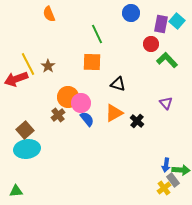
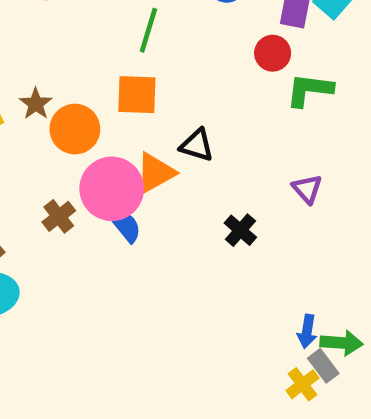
green line: (97, 34) -> (148, 30), turned 42
green L-shape: (167, 60) -> (309, 90), turned -40
orange circle: (68, 97) -> (75, 129), moved
pink circle: (81, 103) -> (112, 189), size x1.4
orange triangle: (114, 113) -> (155, 173), moved

